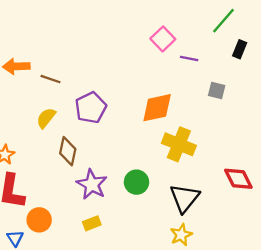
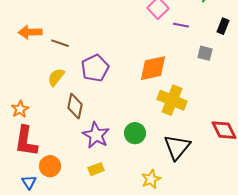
black rectangle: (240, 49) -> (223, 26), moved
yellow star: (181, 235) -> (151, 179), moved

